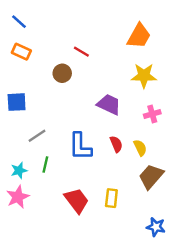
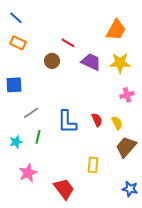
purple trapezoid: (109, 104) -> (91, 62), moved
pink star: (18, 197) -> (28, 173), moved
red trapezoid: (77, 201) -> (64, 189), moved

